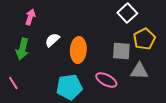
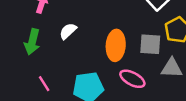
orange ellipse: (78, 50) -> (116, 45), moved
pink line: (13, 83) -> (44, 84), moved

